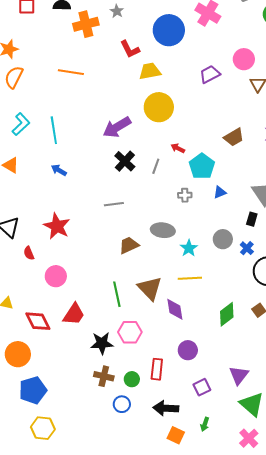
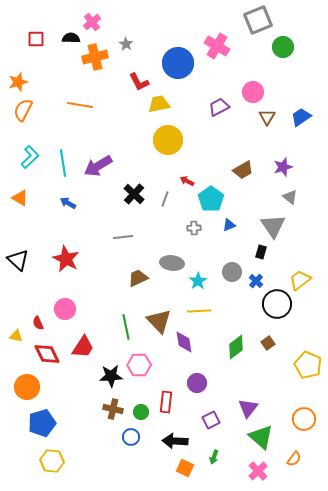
purple arrow: (117, 127) -> (98, 166), moved
red semicircle: (29, 253) -> (38, 323), moved

